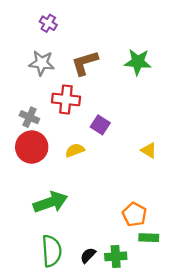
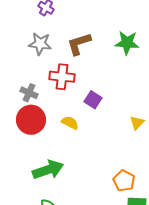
yellow semicircle: (75, 150) -> (70, 123), turned 48
yellow triangle: (149, 150) -> (137, 123), turned 42

